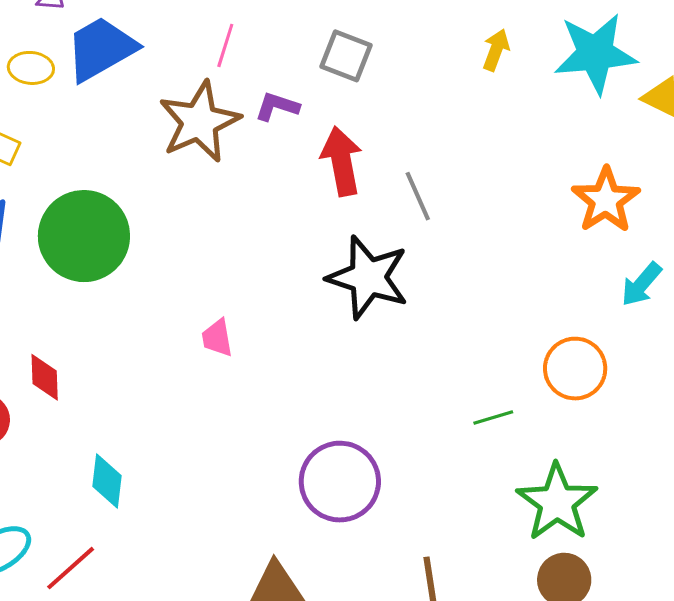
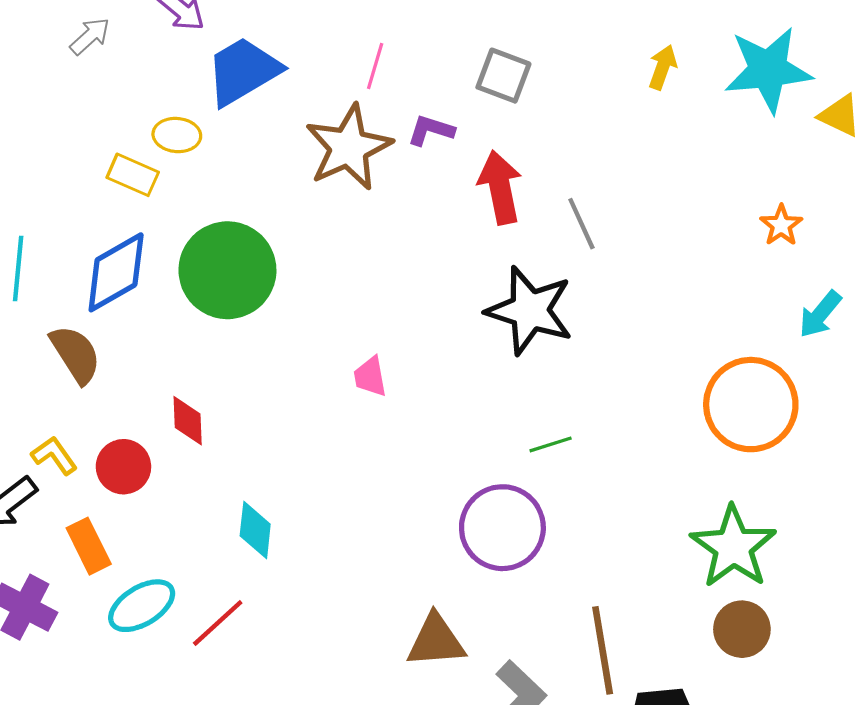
yellow ellipse: (31, 68) -> (177, 135), moved
orange star: (606, 200) -> (781, 225), size x0.6
orange circle: (575, 369) -> (751, 405), size x1.4
green line: (493, 418) -> (551, 444), moved

